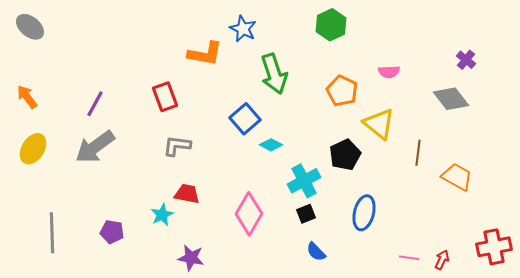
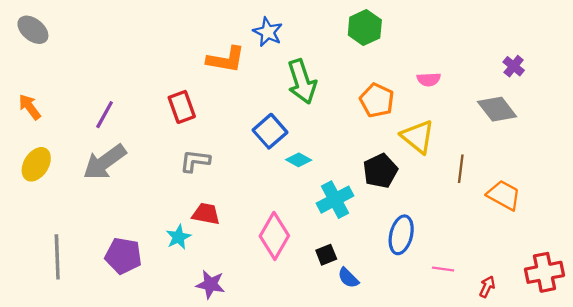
black square: (306, 214) -> (326, 255), moved
purple pentagon: (112, 232) -> (123, 256), size x1.4
pink line: (409, 258) -> (443, 269), moved

